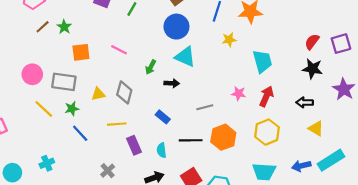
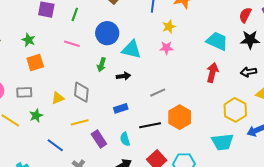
green star: (64, 27) -> (28, 40), moved
blue circle: (176, 27) -> (107, 33), moved
pink line: (119, 50) -> (72, 44), moved
cyan trapezoid: (262, 61) -> (217, 41), moved, turned -40
gray rectangle: (64, 82) -> (24, 92), size x0.7
pink star: (239, 93) -> (166, 48), moved
blue rectangle: (163, 117) -> (121, 108), turned -48
yellow hexagon: (267, 132) -> (235, 110), moved
blue line: (80, 133) -> (55, 145), moved

